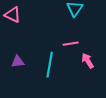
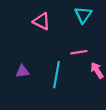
pink triangle: (13, 15) -> (42, 21), moved

